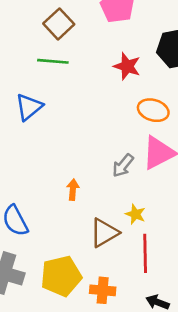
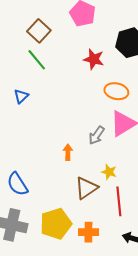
green line: (53, 61) -> (37, 60), turned 50
blue triangle: (29, 107) -> (21, 96), size x0.7
orange arrow: (73, 190) -> (68, 152), moved

